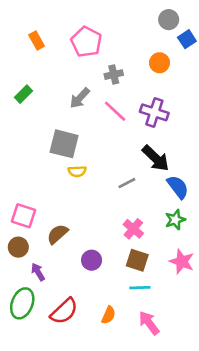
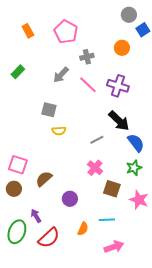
gray square: (64, 144) -> (49, 110), size x0.7
pink cross: (133, 229) -> (95, 168), moved
brown square: (137, 260) -> (112, 189), moved
purple arrow: (38, 272) -> (36, 216), moved
orange semicircle: (109, 315) -> (83, 229), moved
pink arrow: (149, 323) -> (114, 247), turned 108

